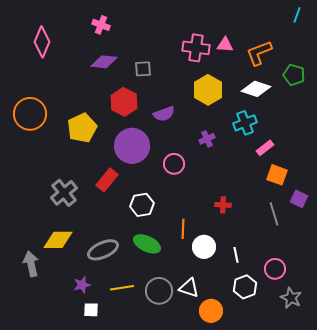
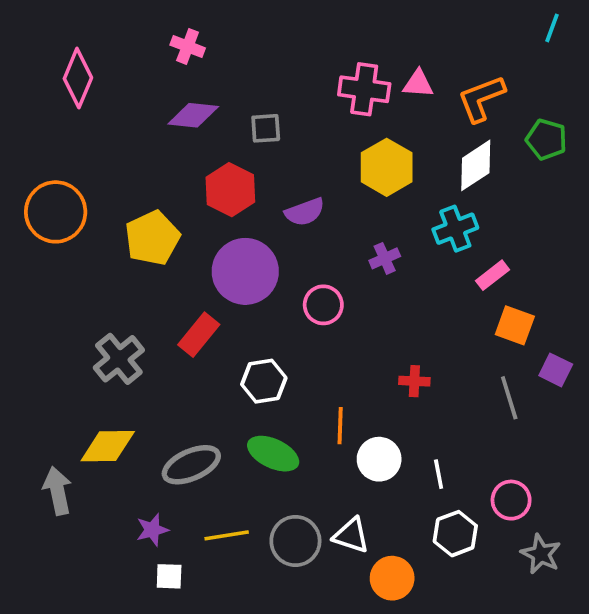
white diamond: (256, 89) -> (476, 165), turned -52

